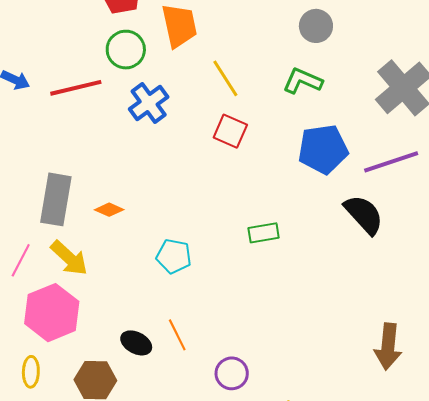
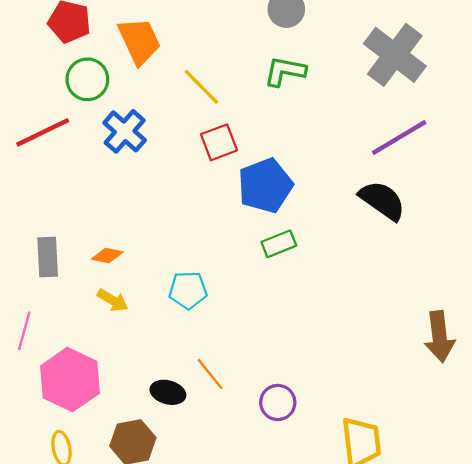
red square: (230, 131) -> (219, 142), turned -32
blue pentagon: (323, 149) -> (265, 186), moved
gray rectangle: (56, 199) -> (48, 257), size x0.7
yellow arrow: (69, 258) -> (113, 300), moved, size x0.7

